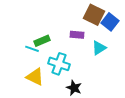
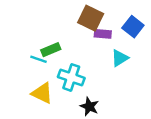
brown square: (94, 15) -> (91, 18), moved
purple rectangle: (77, 35) -> (103, 34), moved

